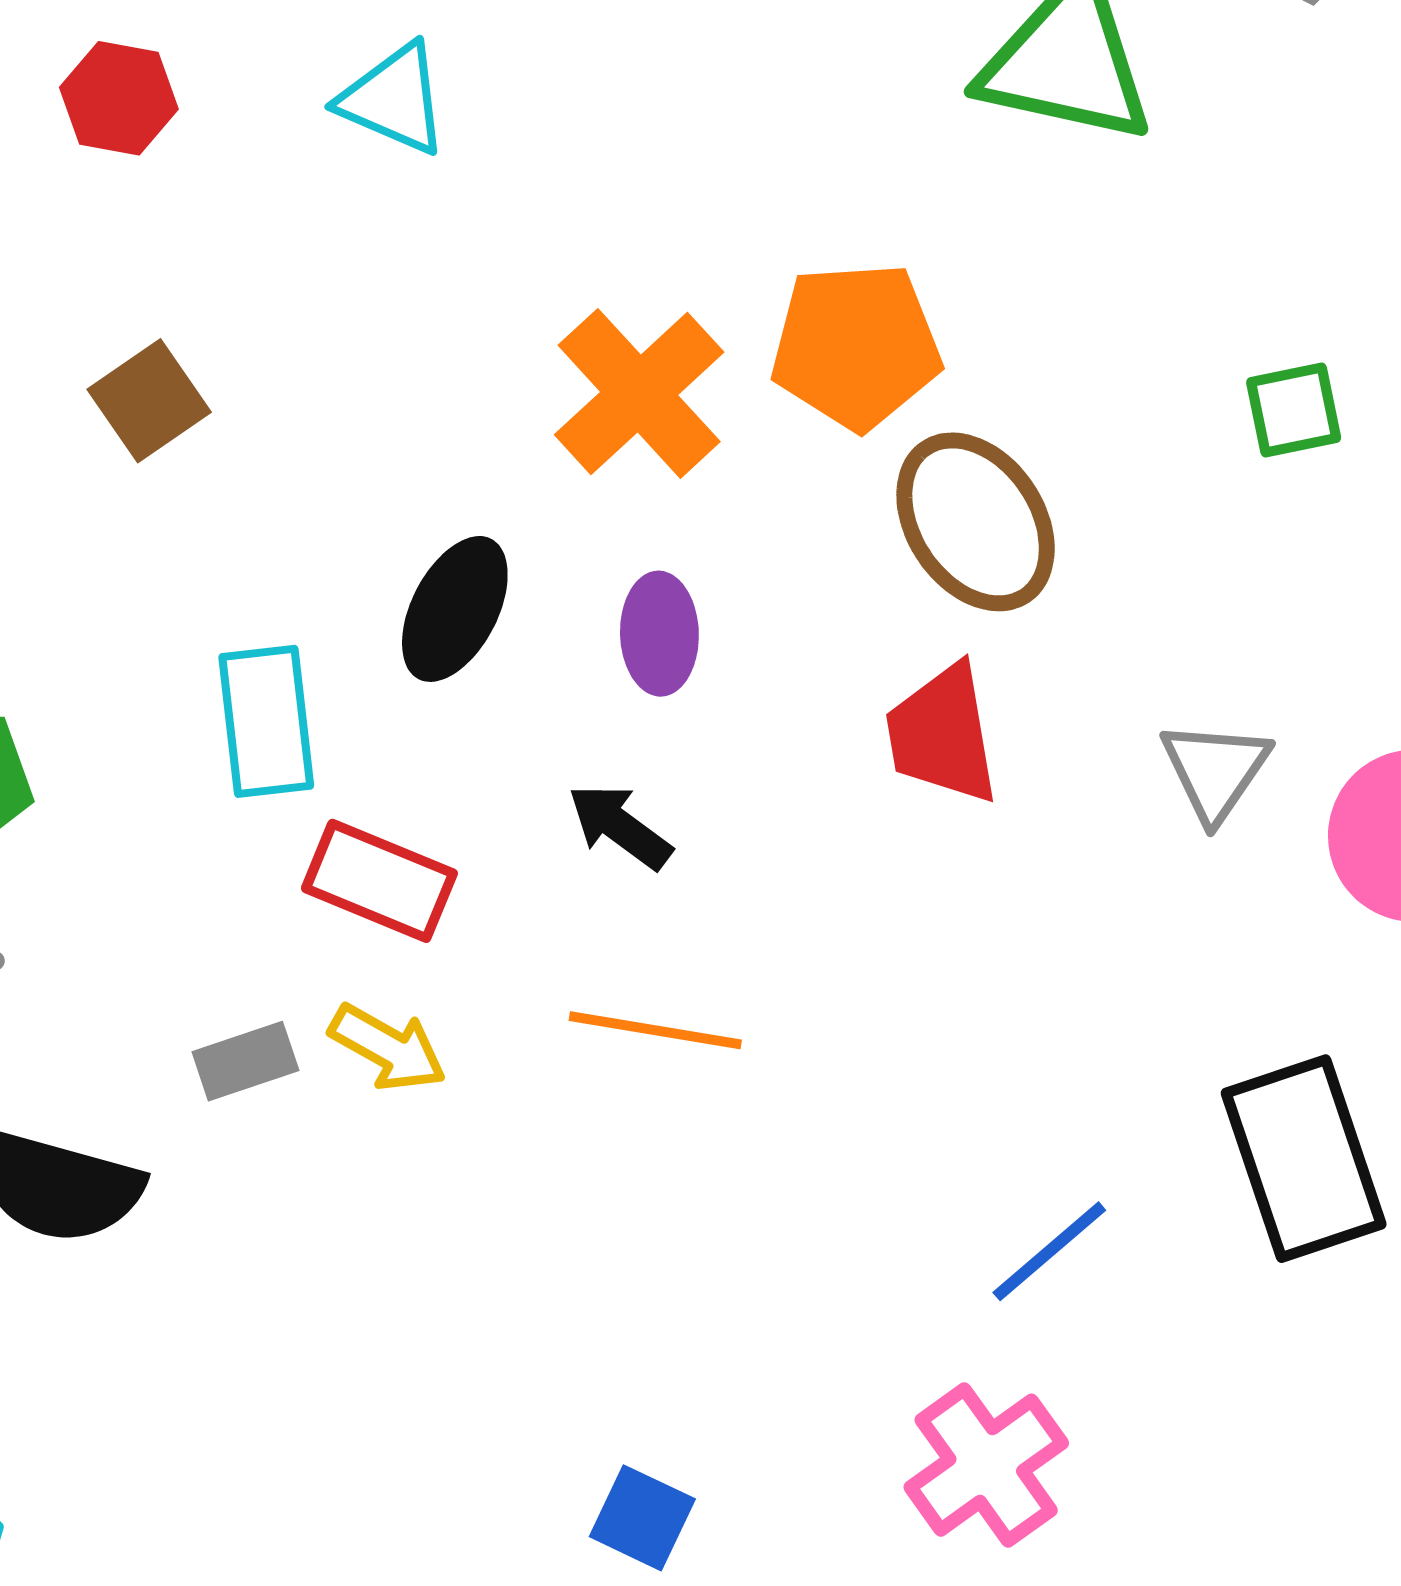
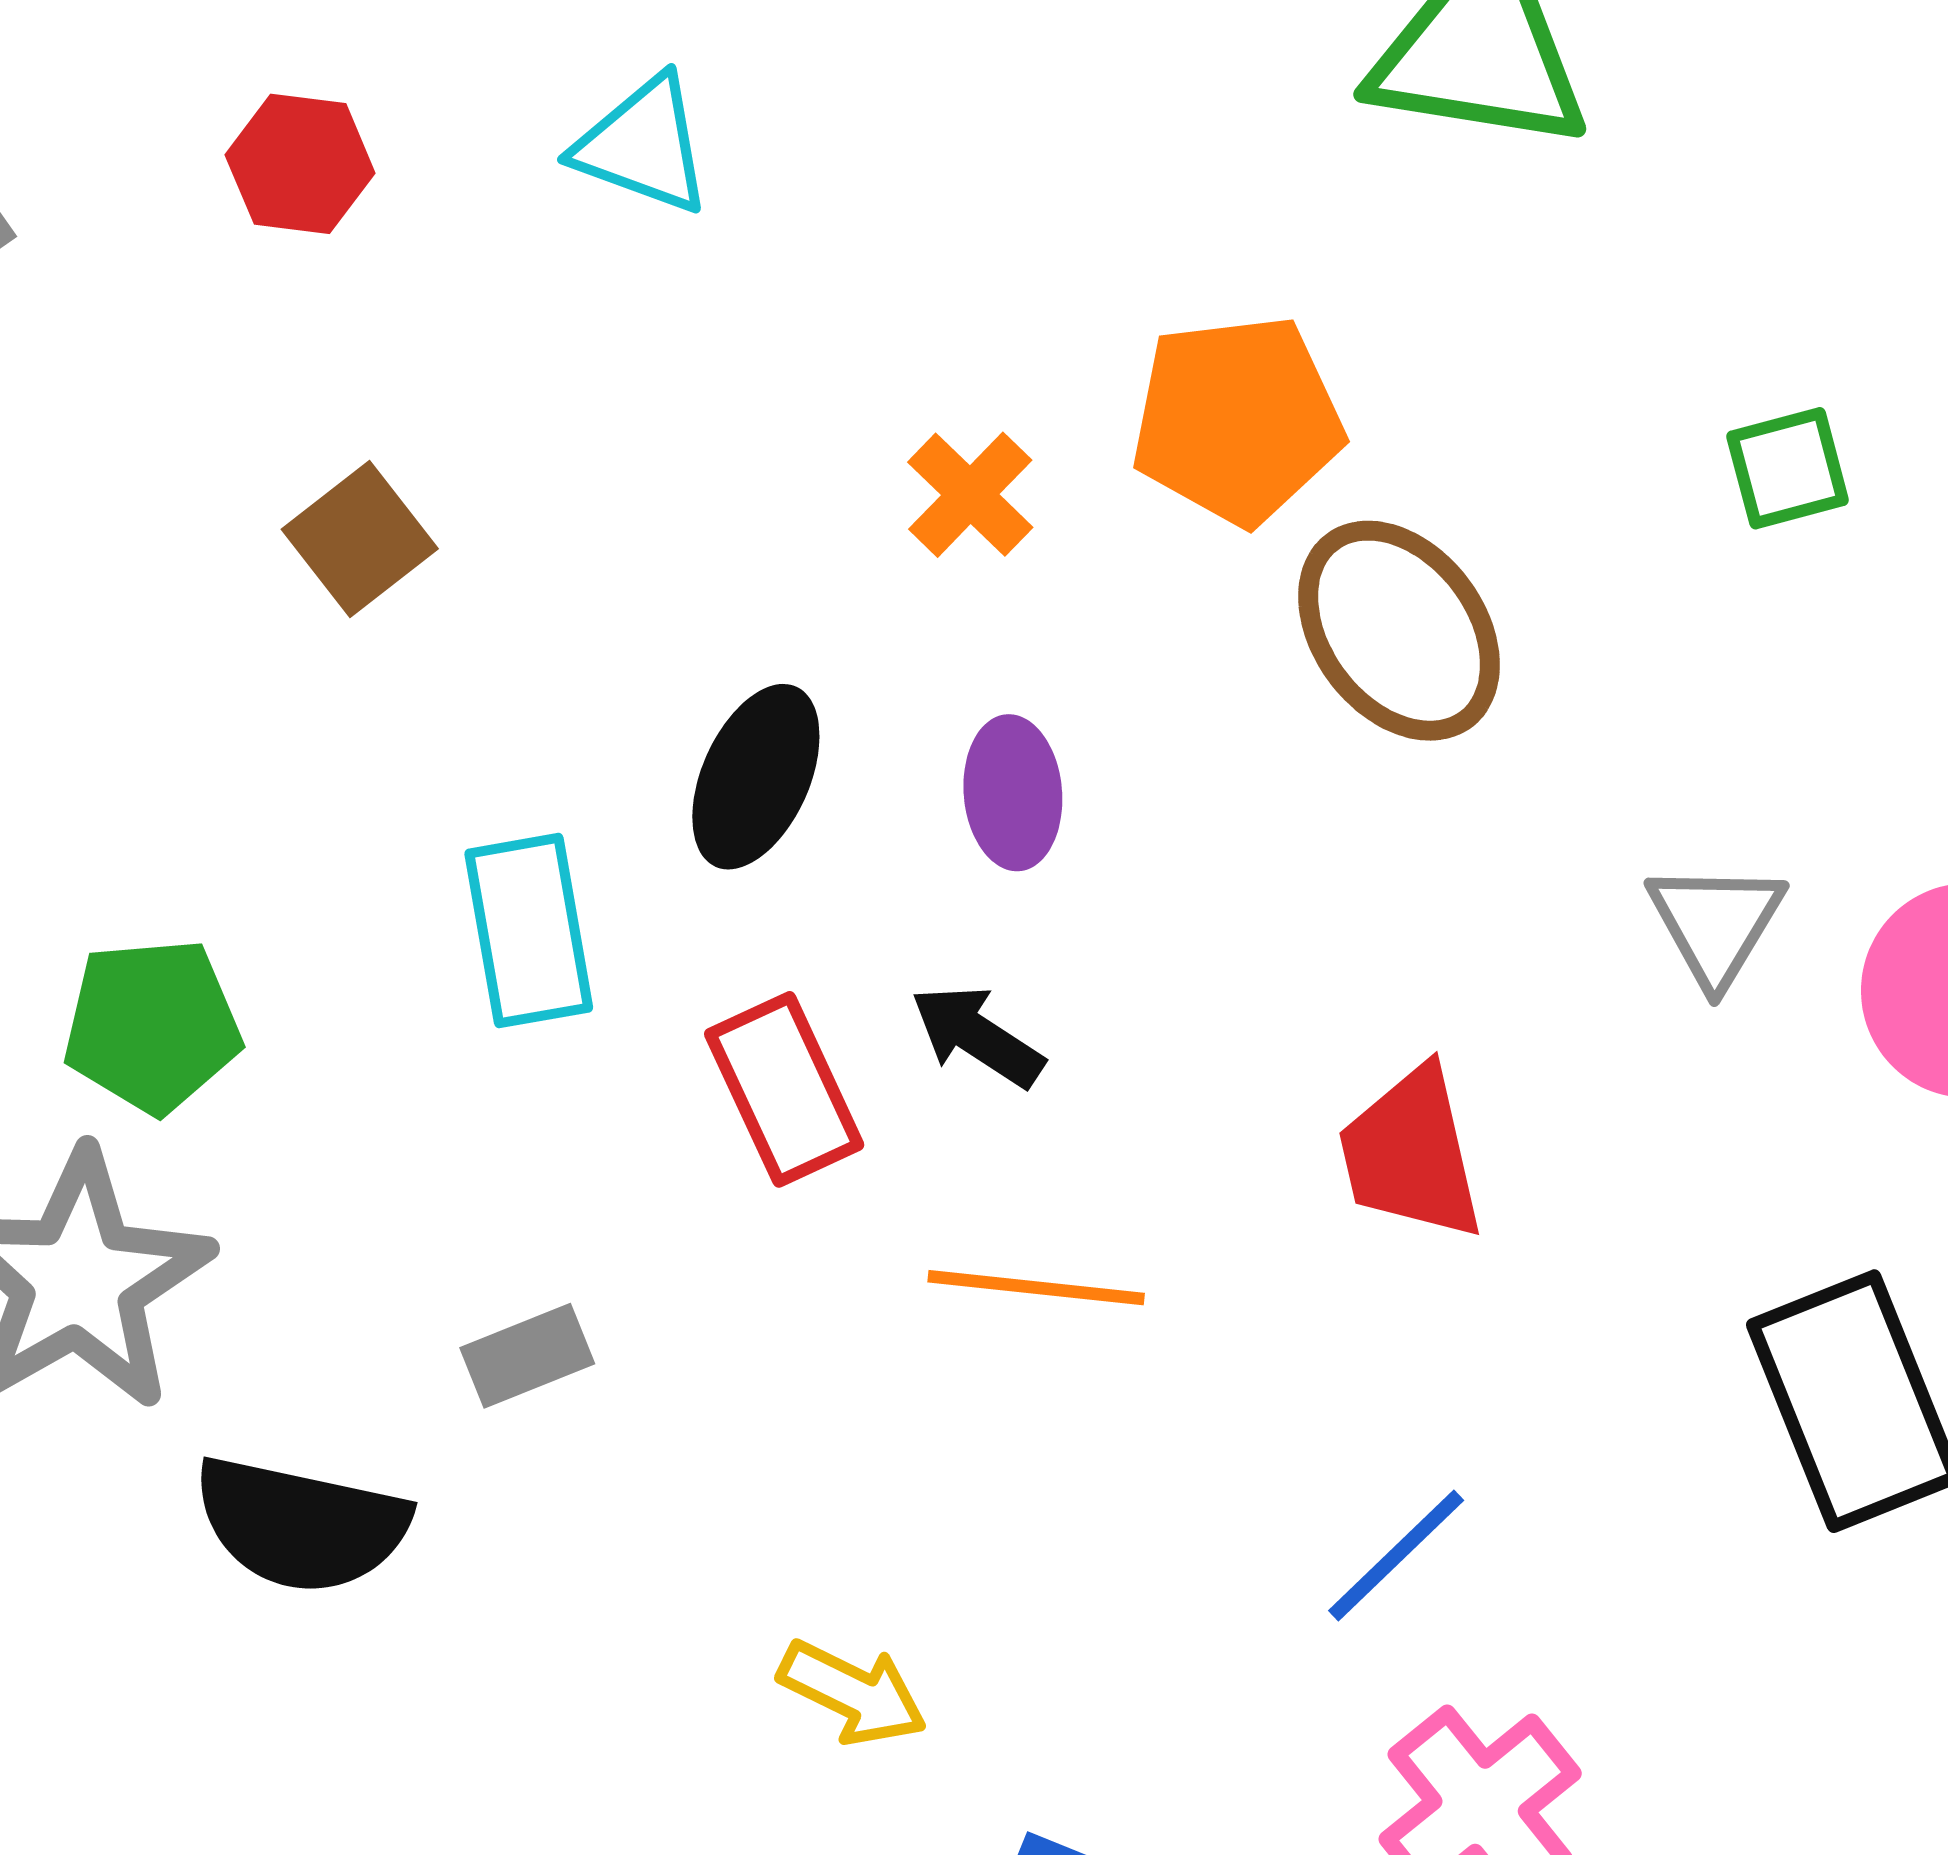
orange cross: (639, 393) -> (970, 495), size x0.6
red trapezoid: (942, 734) -> (1411, 1154), moved
red rectangle: (379, 881) -> (784, 1089), moved, turned 46
yellow arrow: (388, 1048) -> (853, 1693), moved
blue line: (1049, 1251) -> (1396, 1556), moved

